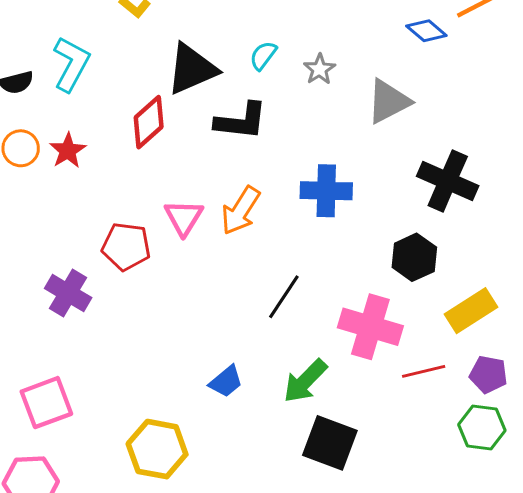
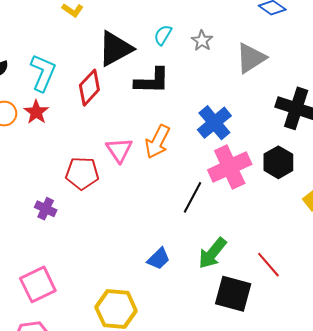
cyan L-shape: (71, 64) -> (43, 73), moved
blue cross: (326, 191) -> (214, 123), turned -36
purple cross: (68, 293) -> (46, 209), size x0.7
pink cross: (370, 327) -> (230, 167), moved, turned -36
red line: (424, 371) -> (268, 265), moved, turned 68

